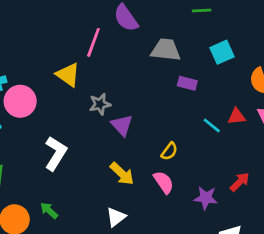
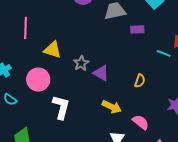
pink line: (93, 42) -> (26, 28), moved
pink circle: (20, 101) -> (38, 80), moved
pink semicircle: (164, 182) -> (141, 122), moved

